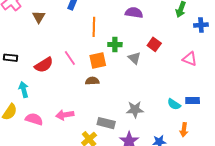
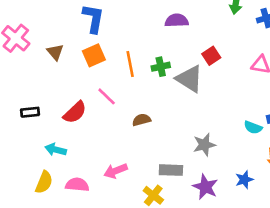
orange line: (94, 27) -> (130, 64), moved
red square: (154, 44) -> (211, 56), turned 32
gray triangle: (134, 58) -> (189, 79), size x1.6
orange square: (98, 61) -> (94, 55), moved
cyan arrow: (24, 90) -> (56, 150), turned -49

